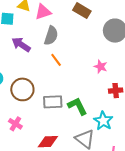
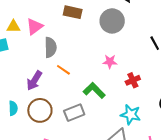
purple arrow: (21, 45) -> (34, 81), moved, turned -72
green L-shape: (77, 106) -> (94, 90), moved

